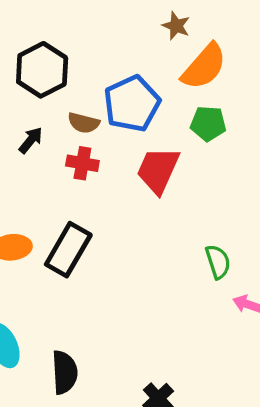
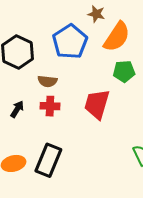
blue pentagon: (132, 104) -> (70, 42), moved
black arrow: (31, 140) -> (17, 109), moved

